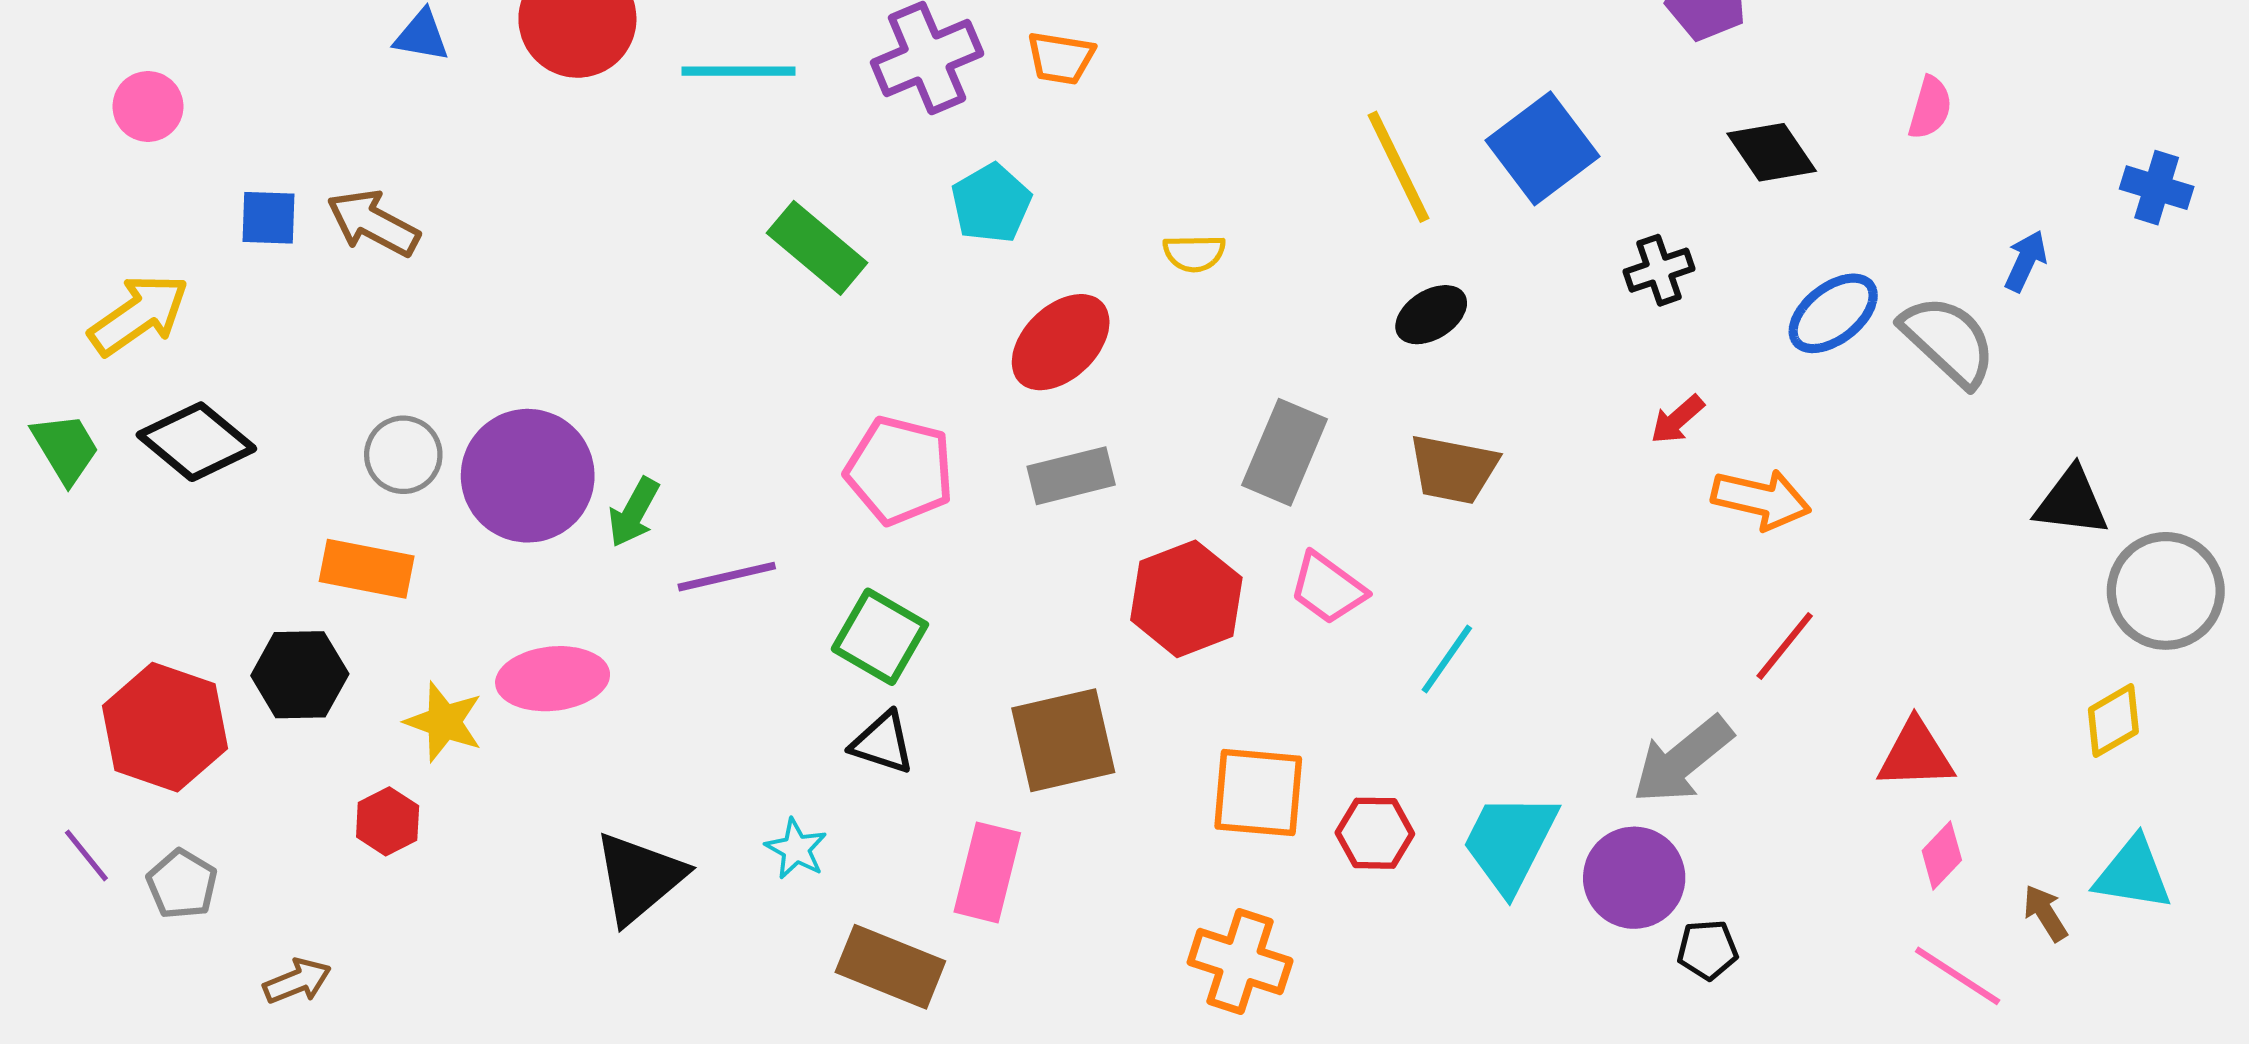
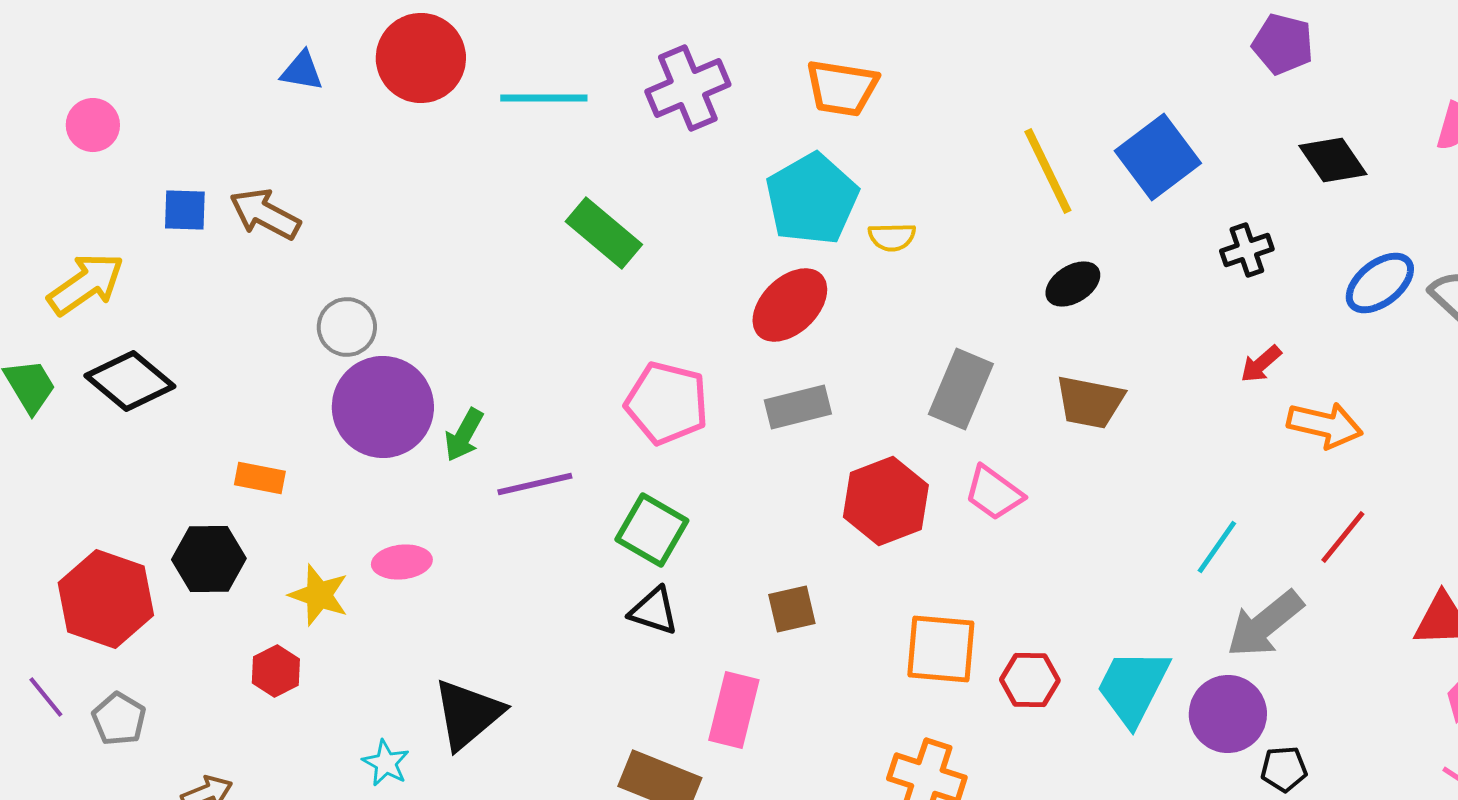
orange trapezoid: (1061, 58) -> (842, 88), moved, size x1.4
cyan pentagon: (991, 203) -> (812, 199), moved, size x1.5
gray circle: (403, 455) -> (347, 327), moved
orange rectangle: (367, 569) -> (260, 478), size x0.7
cyan line: (1447, 659) -> (1217, 547), moved
pink ellipse: (553, 679) -> (402, 562), size x0.7
brown square: (1063, 740) -> (792, 609), size x0.6
cyan star: (796, 849) -> (386, 763), moved

